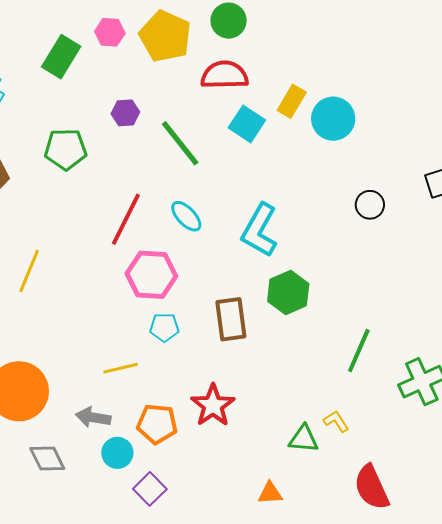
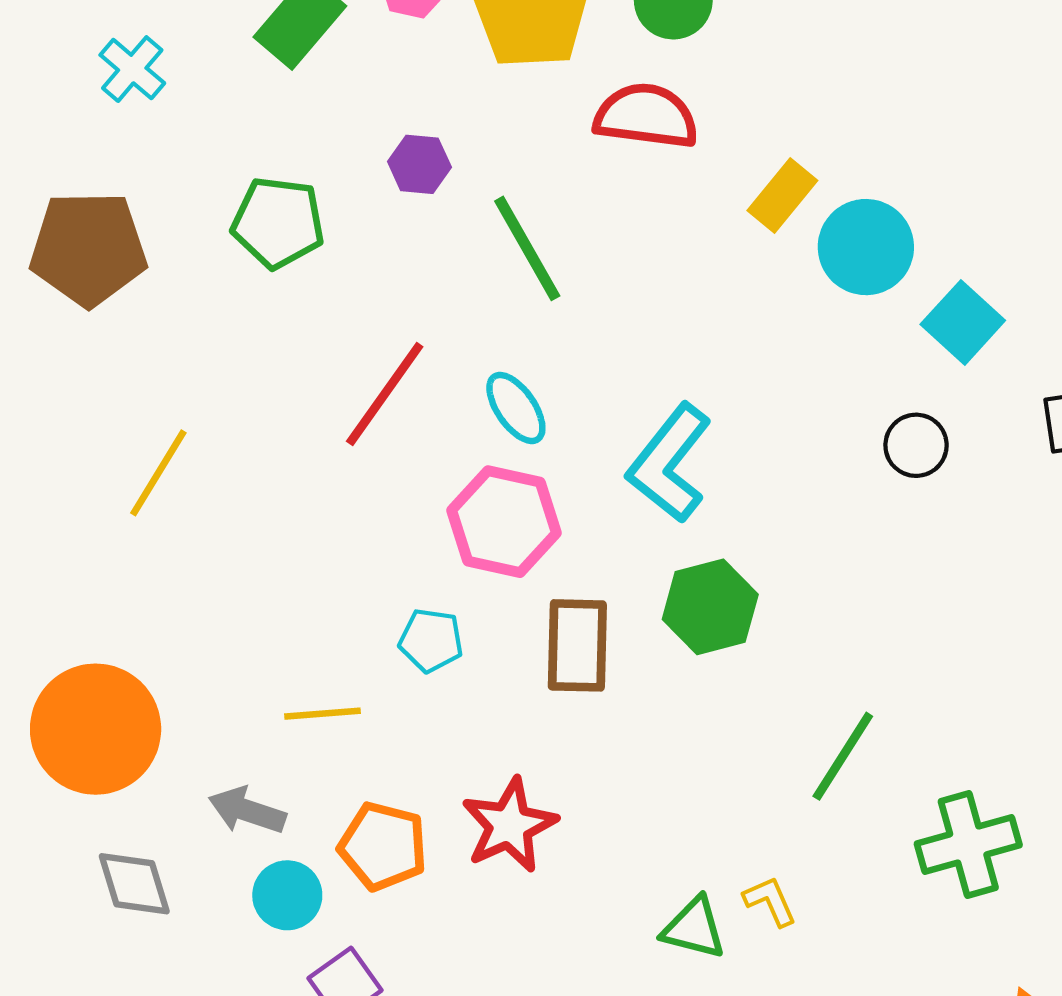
cyan square: (247, 124) -> (963, 322), moved
pink hexagon: (151, 275) -> (504, 522), moved

